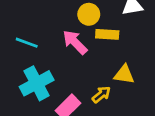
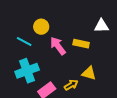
yellow circle: (89, 14) -> (41, 27), moved

